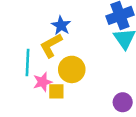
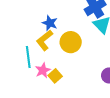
yellow circle: (72, 69) -> (71, 42), moved
yellow square: (56, 91) -> (55, 76), turned -32

